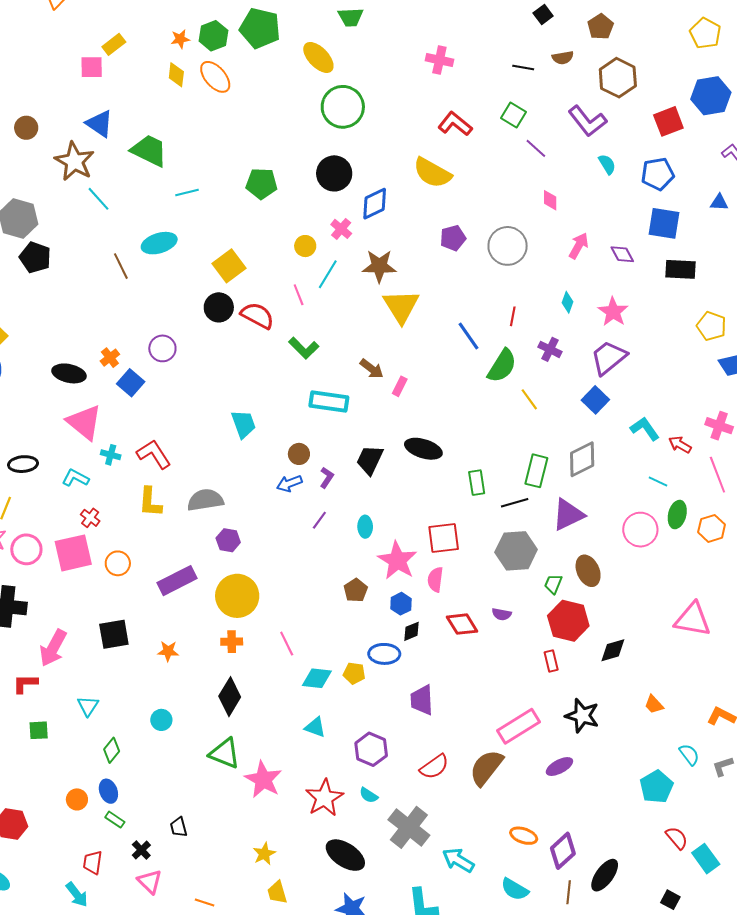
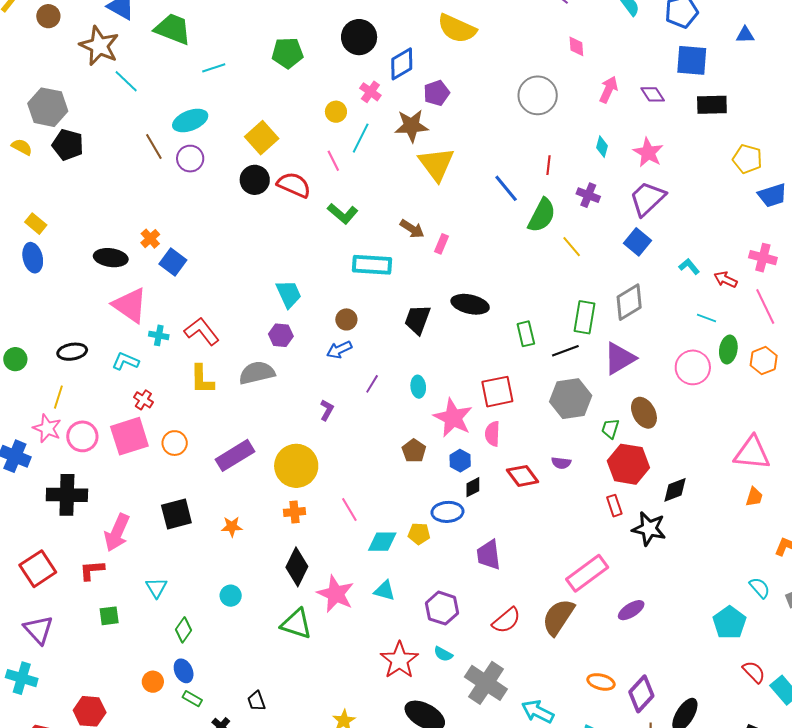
purple pentagon: (453, 238) -> (437, 93), moved
purple circle: (162, 348) -> (190, 159), moved
cyan L-shape: (645, 429) -> (689, 266), size x0.7
purple L-shape: (327, 478) -> (327, 410), moved
purple hexagon: (228, 540) -> (281, 335), moved
orange trapezoid: (654, 705) -> (754, 497), moved, turned -115
black star: (582, 716) -> (649, 529), moved
pink star: (263, 780) -> (336, 594), moved

